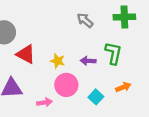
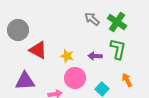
green cross: (124, 17) -> (117, 22), moved, turned 36
orange arrow: (123, 87) -> (127, 80), turned -96

